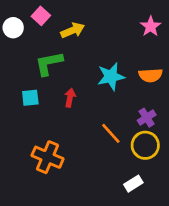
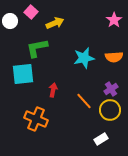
cyan square: (30, 98) -> (23, 74), size x1.6
red arrow: (70, 98) -> (53, 90), moved

